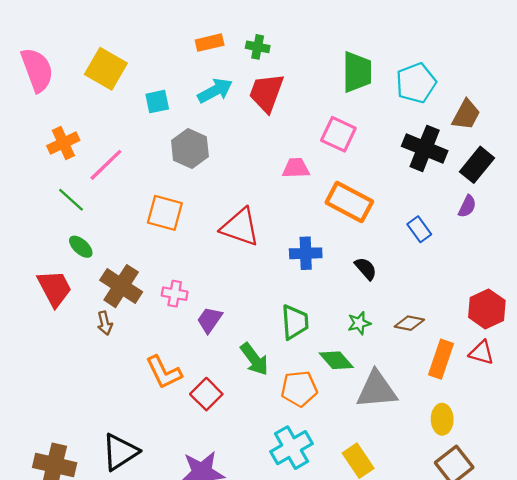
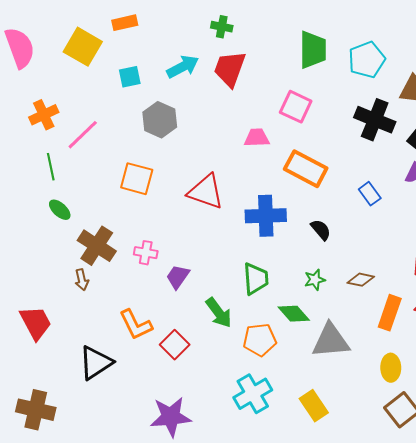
orange rectangle: (210, 43) -> (125, 23), moved
green line: (71, 200) -> (51, 167), turned 36
blue cross: (306, 253) -> (266, 216), size x1.4
red trapezoid: (55, 288) -> (36, 323), moved
black triangle: (120, 452) -> (96, 363), moved

